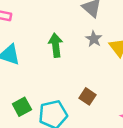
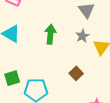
brown square: (87, 96) -> (76, 73), moved

